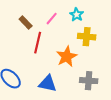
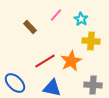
pink line: (52, 19) -> (56, 15), moved
red line: (38, 43) -> (45, 61), moved, turned 45

